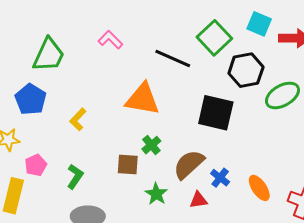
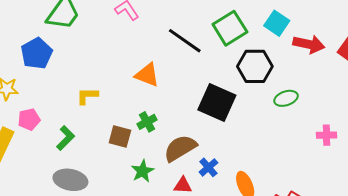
green ellipse: (282, 95) -> (286, 98), size x0.7
orange triangle: (143, 99) -> (147, 75), size x0.7
yellow L-shape: (78, 119) -> (87, 96), moved, turned 35

